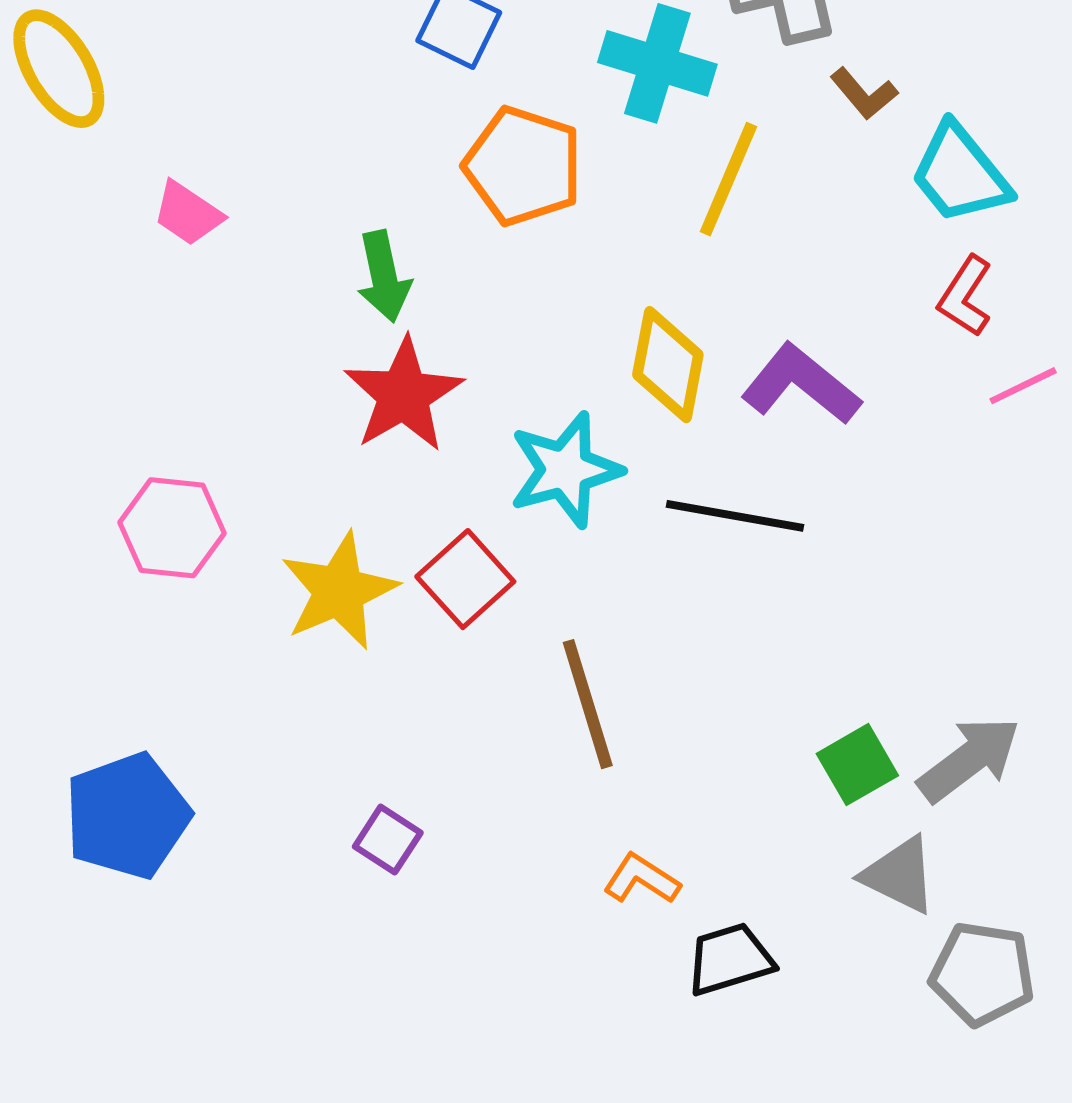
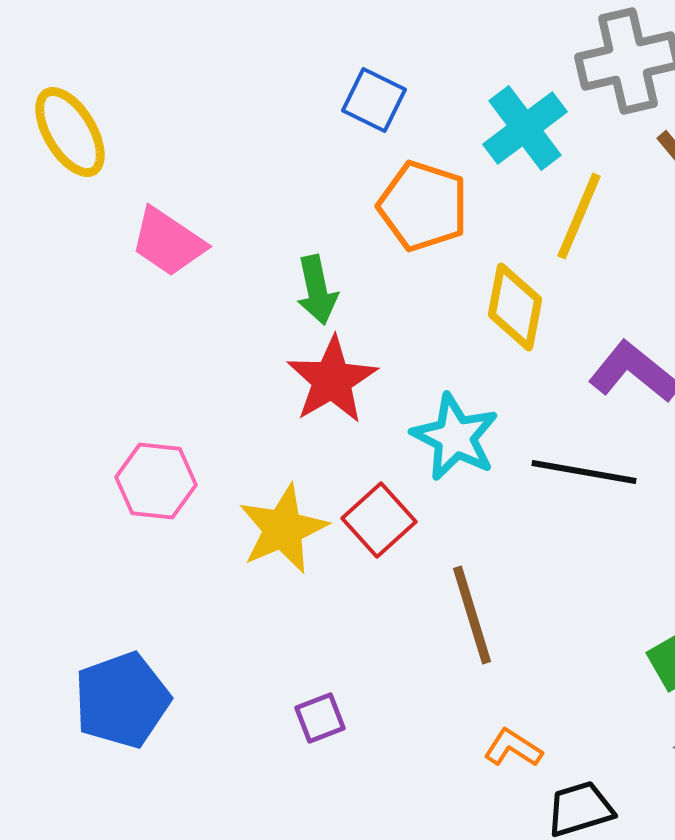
cyan cross: (657, 63) -> (525, 128), turned 36
pink trapezoid: (188, 213) -> (168, 242), size x1.4
yellow diamond: (668, 365) -> (515, 307), moved
cyan star: (565, 470) -> (455, 437), turned -30
purple square: (388, 840) -> (320, 718), turned 36

